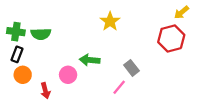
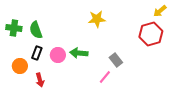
yellow star: (110, 21) -> (97, 19), turned 30
green semicircle: (41, 34) -> (36, 30), turned 72
black rectangle: (17, 54) -> (37, 53), moved
pink circle: (68, 75) -> (58, 55), moved

